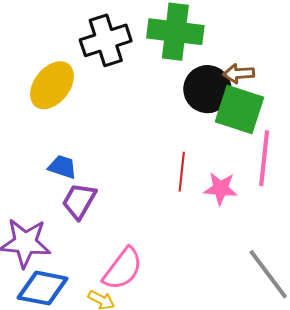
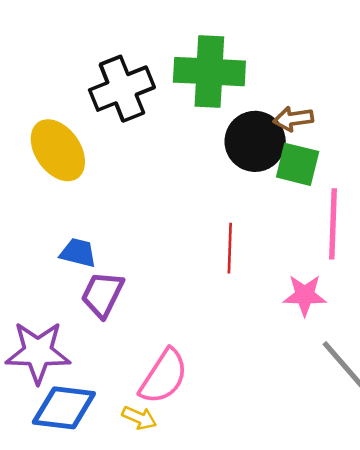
yellow ellipse: (52, 85) -> (58, 150), turned -69
green square: (240, 109) -> (298, 164), size x0.7
pink star: (221, 189) -> (305, 295), moved

